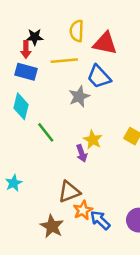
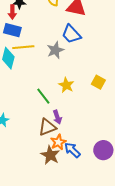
yellow line: (64, 61) -> (23, 47), moved
green line: (46, 132) -> (43, 96), moved
purple arrow: (82, 153) -> (57, 117), moved
brown star: (52, 226) -> (50, 155), moved

